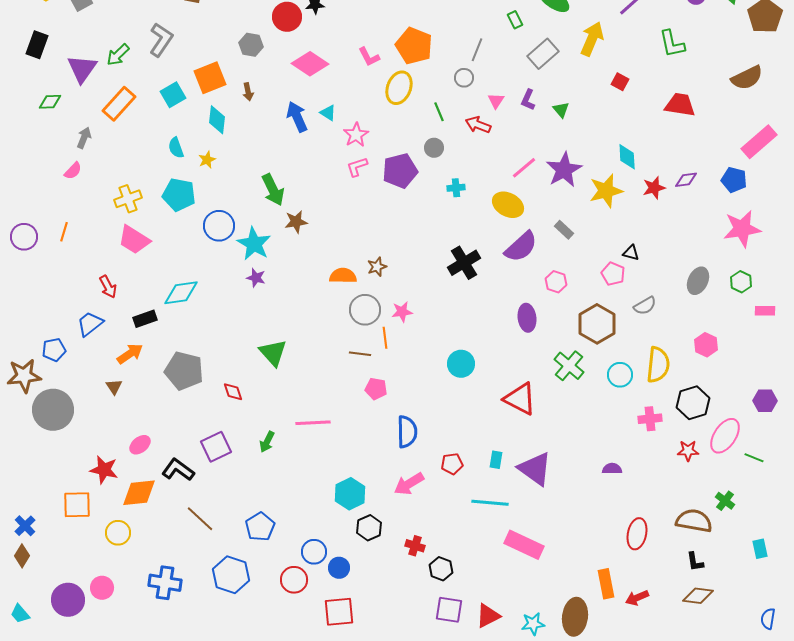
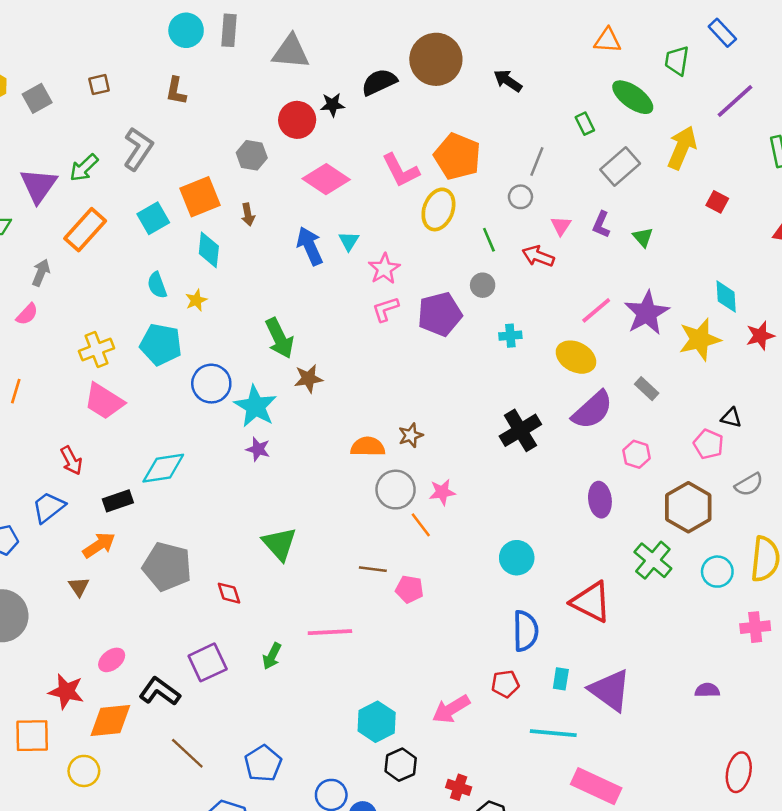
pink L-shape: (369, 57) -> (401, 170), size x1.4
cyan triangle: (328, 113) -> (349, 241), turned 30
orange line: (385, 338) -> (421, 525), turned -30
brown line: (360, 354) -> (373, 569), moved
blue semicircle: (407, 432) -> (526, 631), moved

